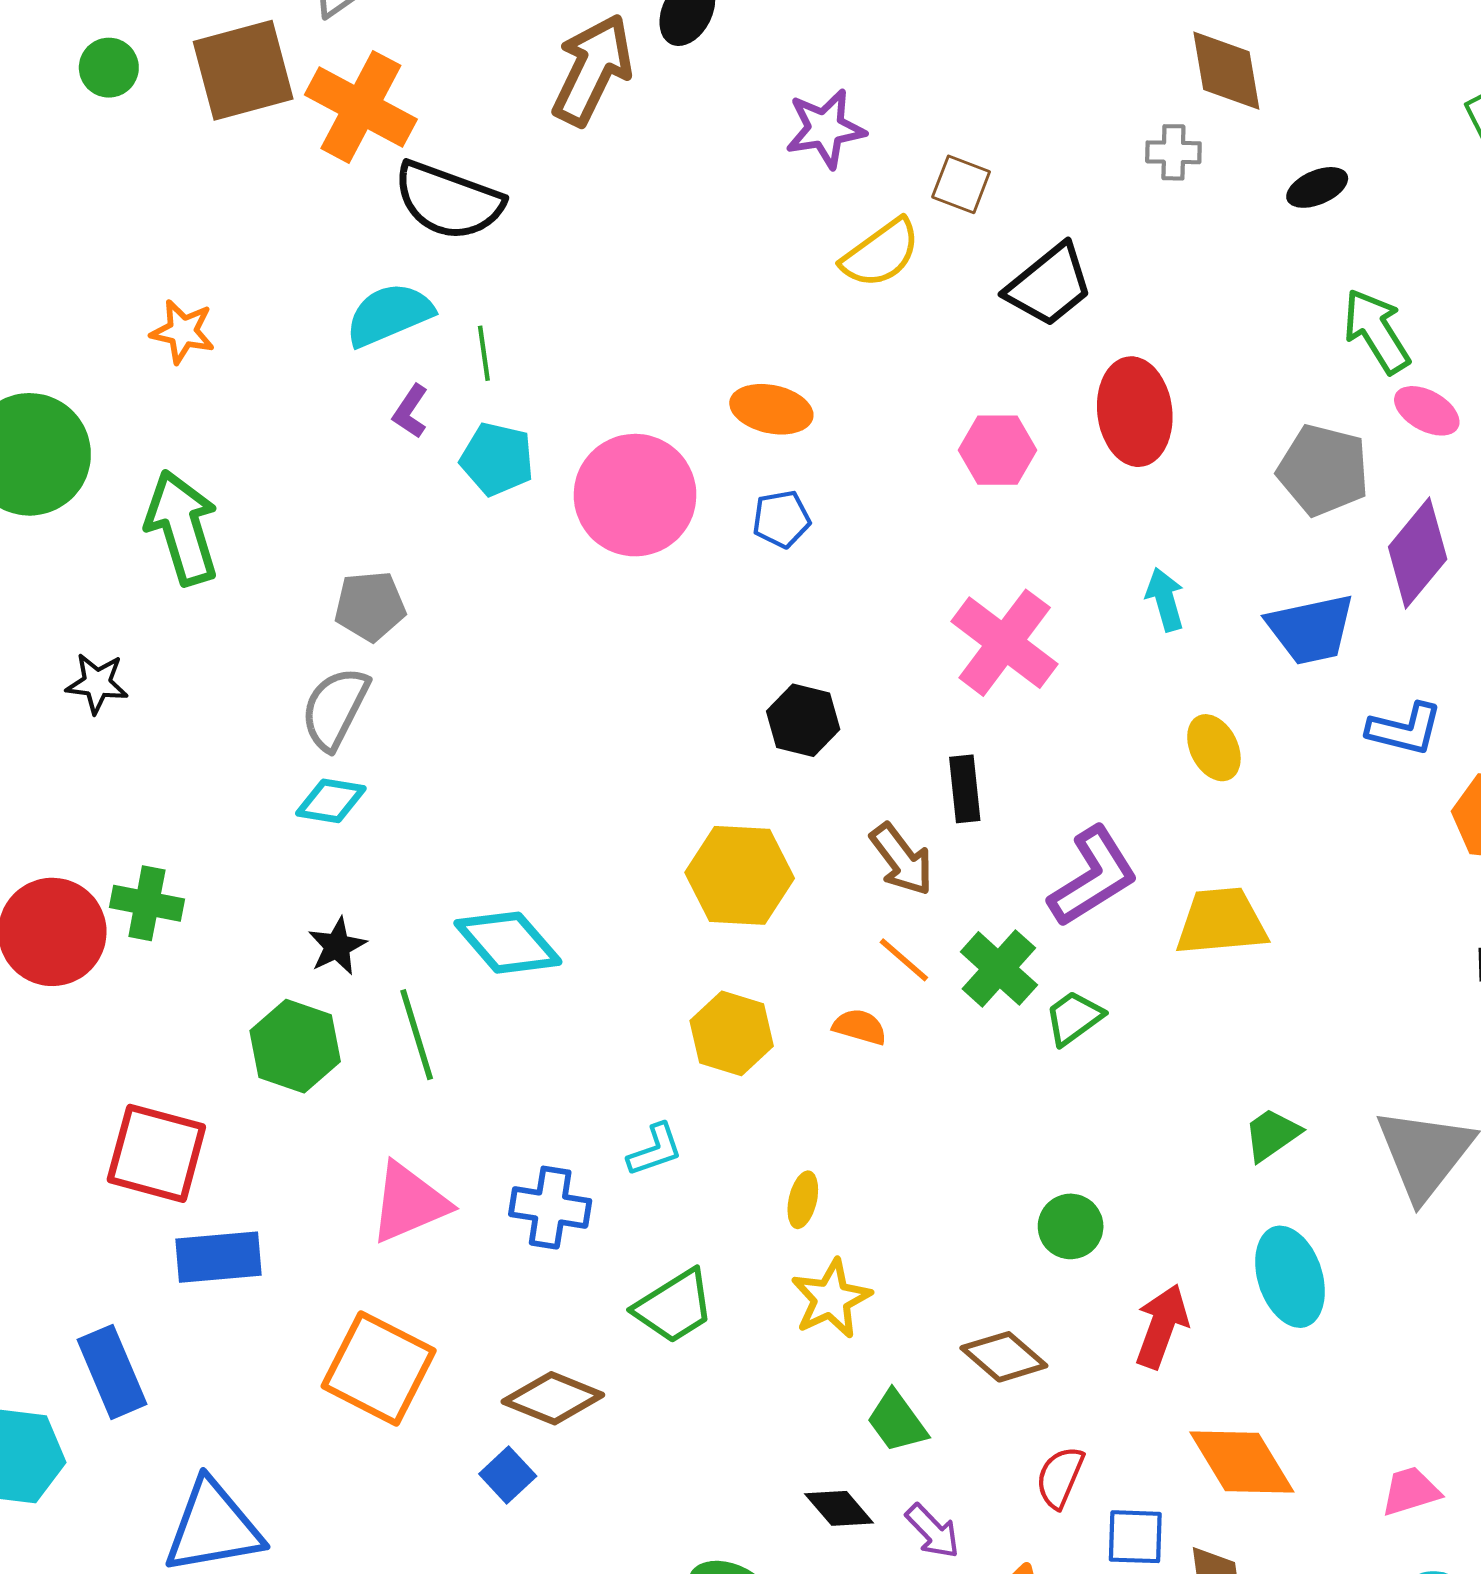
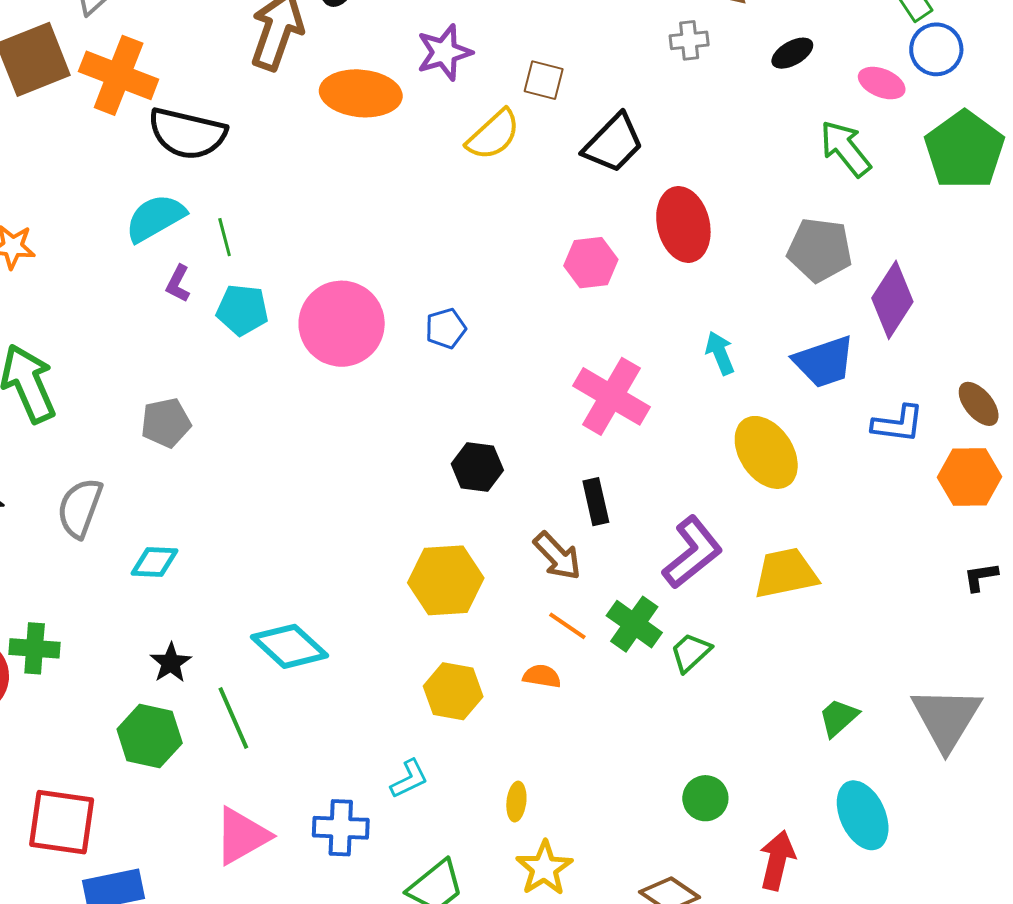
orange ellipse: (771, 409) -> (361, 93), moved, size x1.4
pink ellipse: (1427, 411) -> (882, 83), moved
gray semicircle: (335, 708) -> (80, 508), moved
yellow ellipse: (1214, 748) -> (766, 452), size x1.6

